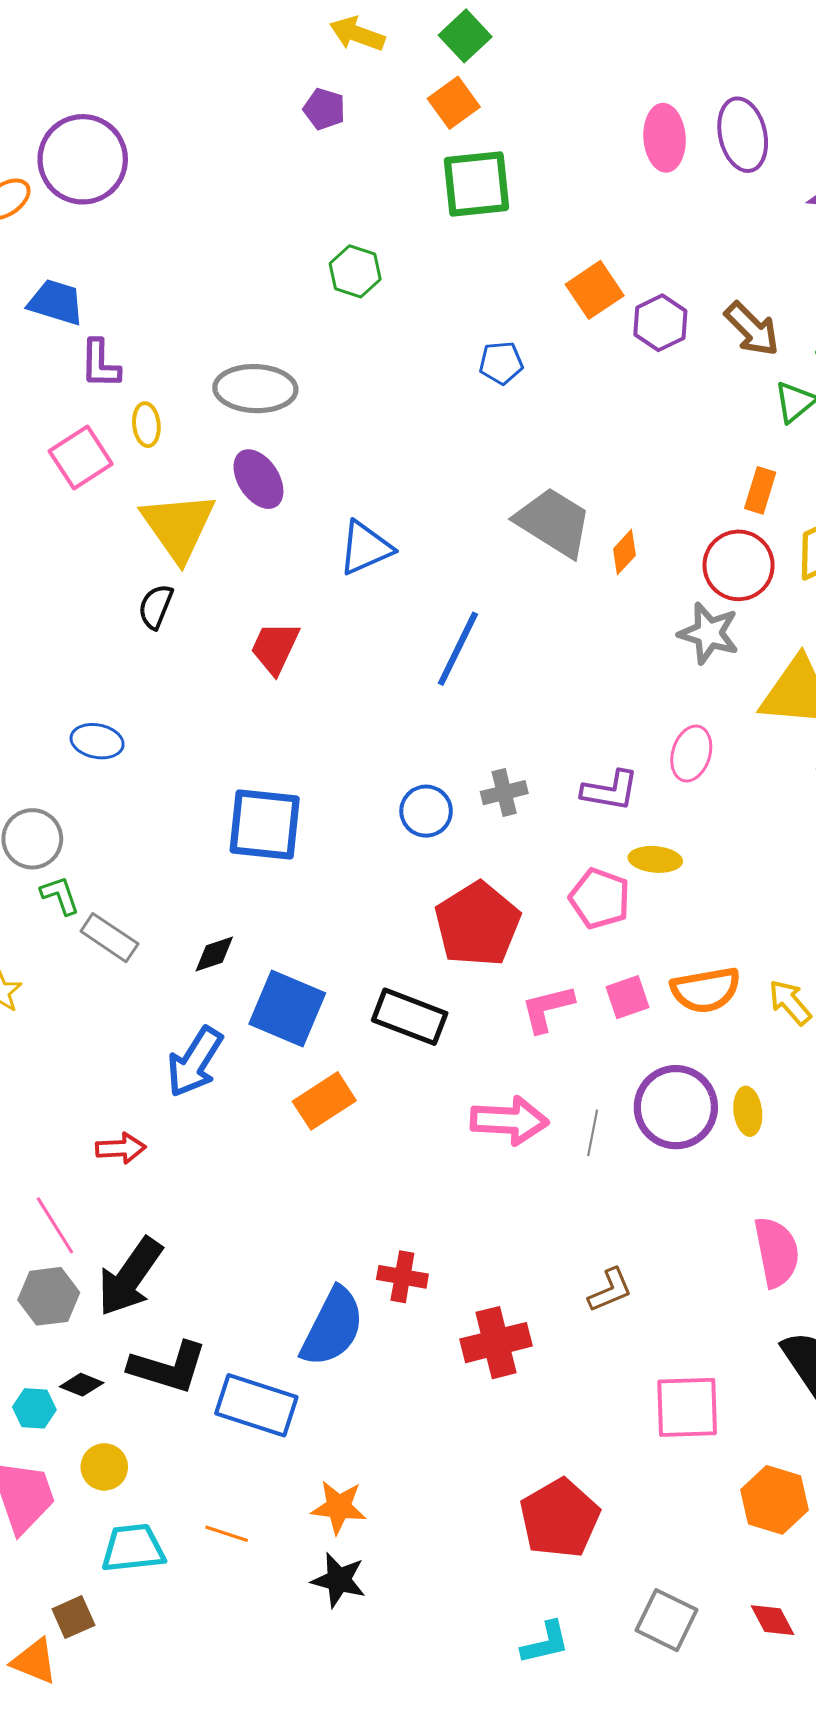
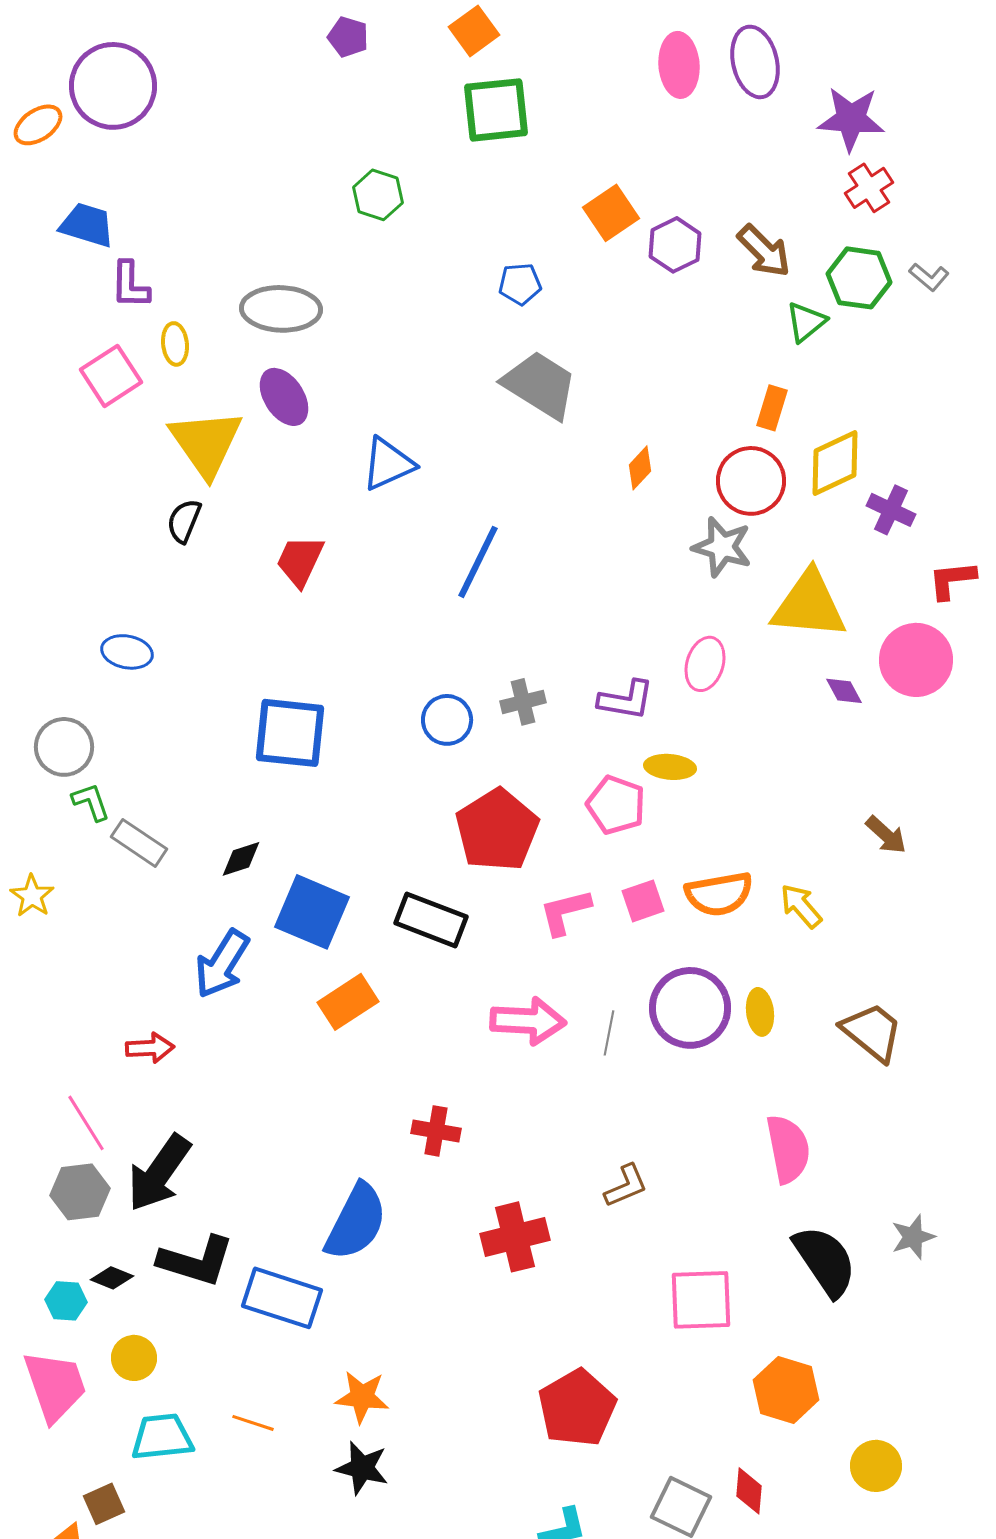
gray trapezoid: (554, 522) -> (540, 385), moved
red cross: (402, 1277) -> (436, 1131), moved
red diamond: (772, 1620) -> (749, 1491), moved, turned 33

